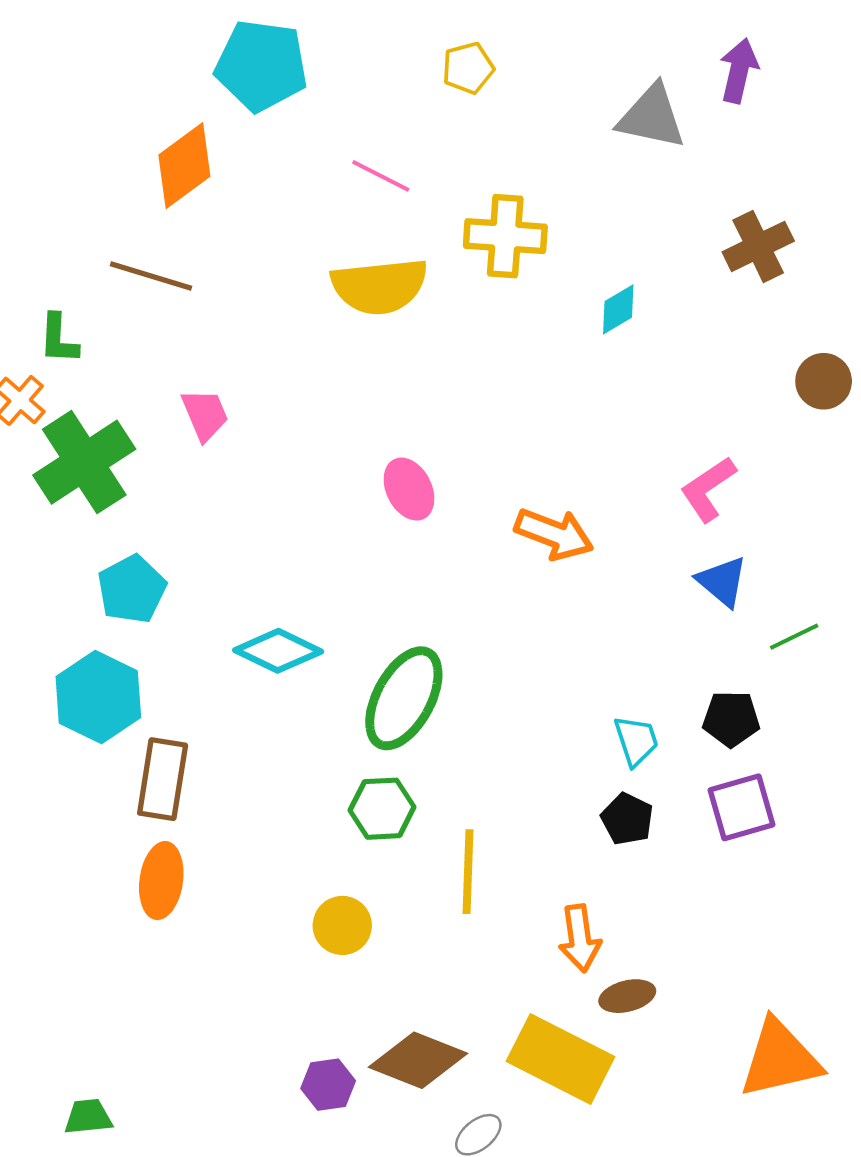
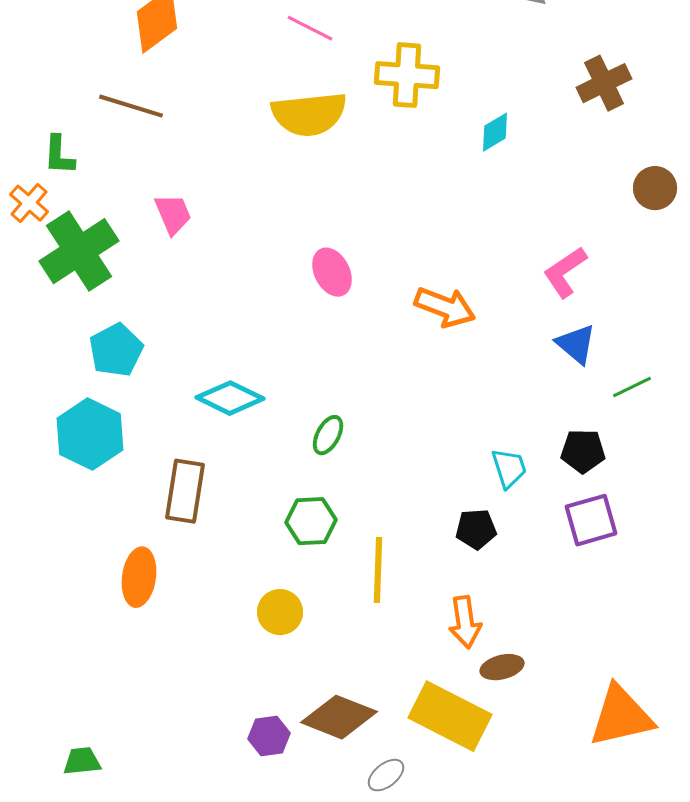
green ellipse: (404, 698) -> (328, 435), size x0.5
brown rectangle: (163, 779) -> (185, 491), moved
black pentagon: (627, 819) -> (476, 529), moved, turned -30

